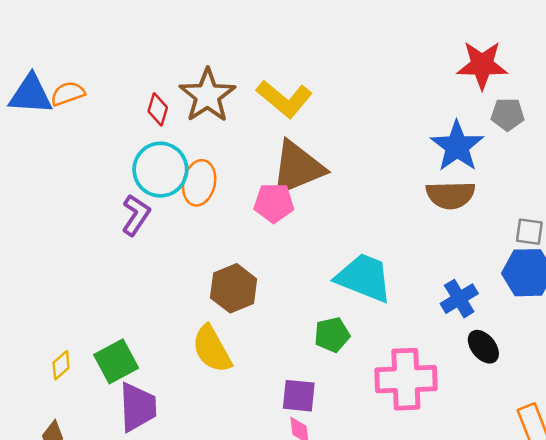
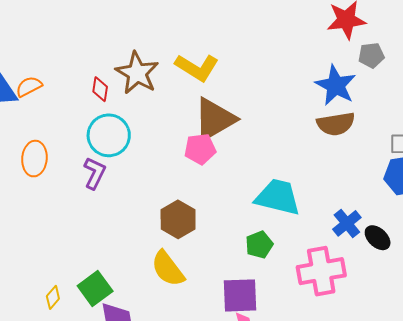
orange ellipse: (199, 183) -> (34, 159), moved
blue cross: (459, 299) -> (347, 223), moved
purple square: (299, 396) -> (240, 295), size x1.4

